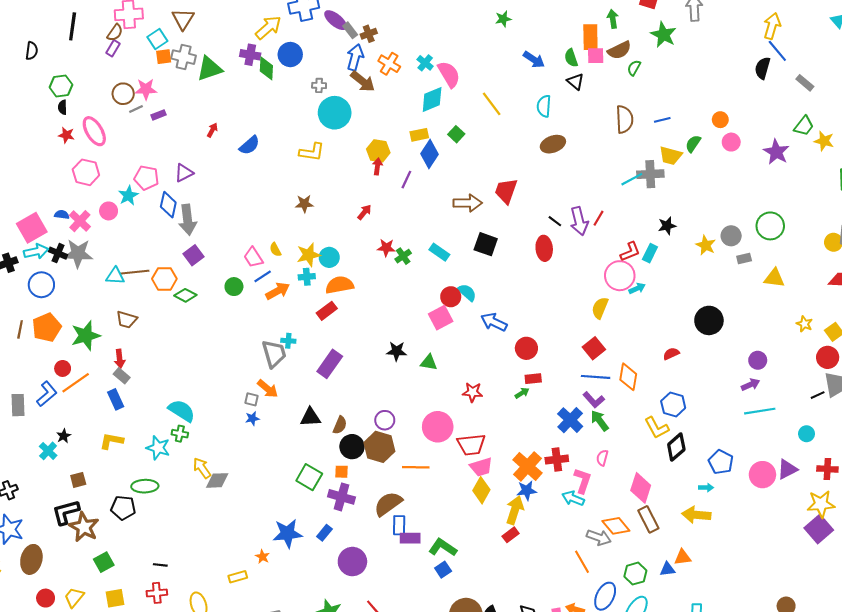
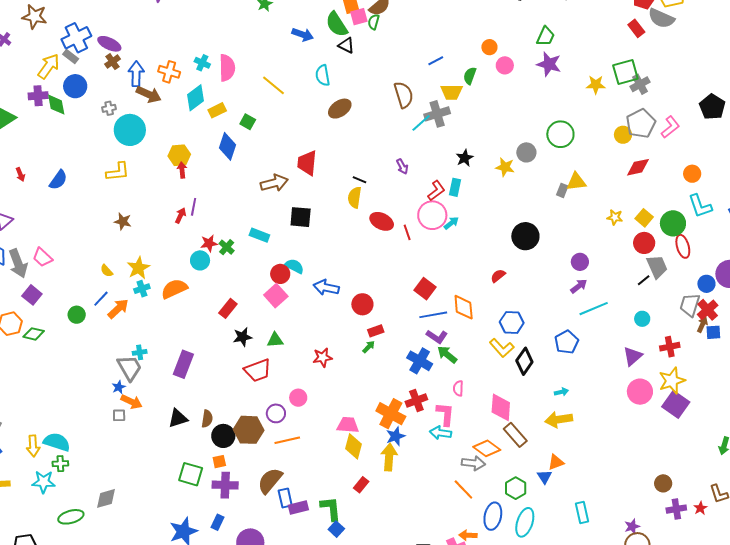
gray rectangle: (350, 30) -> (71, 57), moved
brown cross: (369, 34) -> (112, 62), moved
green semicircle: (571, 58) -> (337, 24), size x1.5
green semicircle: (634, 68) -> (374, 22), moved
pink semicircle: (449, 74) -> (227, 68), turned 44
cyan diamond: (432, 100) -> (195, 98), moved
brown semicircle: (624, 119) -> (404, 95), moved
green trapezoid: (804, 126) -> (546, 36), moved
red arrow: (212, 130) -> (20, 174), turned 144
yellow rectangle: (419, 135) -> (217, 110), moved
yellow star: (824, 141) -> (596, 85), moved
purple line: (406, 180) -> (194, 207), moved
brown star: (304, 204) -> (123, 221), turned 30
red line: (598, 218) -> (407, 232), moved, turned -35
purple arrow: (579, 221) -> (402, 166), moved, size x0.6
red ellipse: (544, 248) -> (382, 221), moved, turned -45
pink trapezoid: (253, 257) -> (43, 257), moved
cyan circle: (329, 257) -> (200, 260), moved
gray rectangle: (744, 258) -> (562, 190), moved, turned -40
yellow semicircle: (600, 308) -> (355, 197), moved
red rectangle: (327, 311) -> (228, 308), moved
blue star: (252, 418) -> (119, 387), moved
purple circle: (385, 420) -> (276, 413), moved
pink circle: (438, 427) -> (298, 398), size x0.6
red trapezoid: (471, 445) -> (258, 370), moved
blue pentagon: (721, 462) -> (566, 342), moved, turned 30
pink trapezoid: (481, 467) -> (348, 425), turned -145
yellow arrow: (202, 468) -> (33, 446), moved, turned -135
pink circle: (762, 475) -> (640, 392), moved
green ellipse: (145, 486) -> (71, 517), moved
red rectangle: (511, 535) -> (361, 485), moved
green L-shape: (443, 547) -> (331, 509), turned 64
blue triangle: (667, 569) -> (544, 477), turned -42

